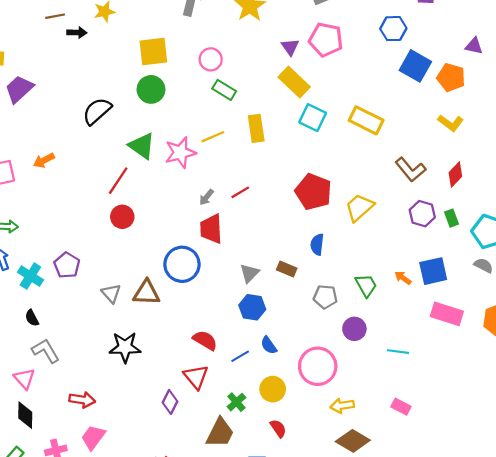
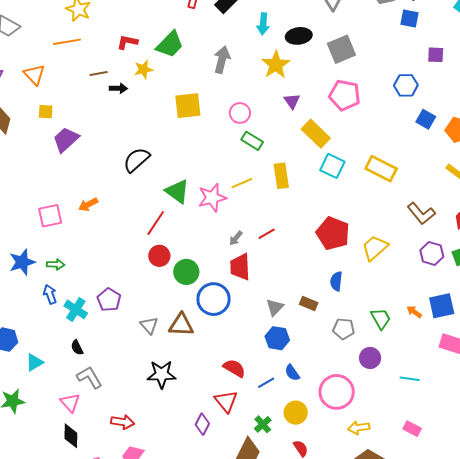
purple triangle: (290, 47) -> (292, 101), moved
blue square: (415, 66) -> (426, 119), size x0.7
green circle: (151, 89) -> (186, 272), moved

